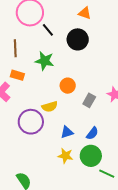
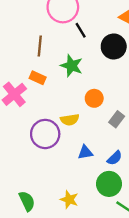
yellow star: (65, 156) -> (69, 200), moved

